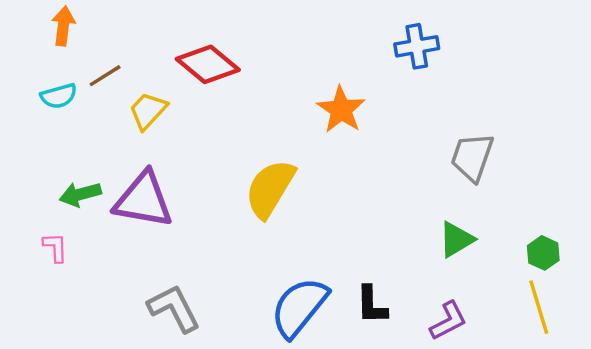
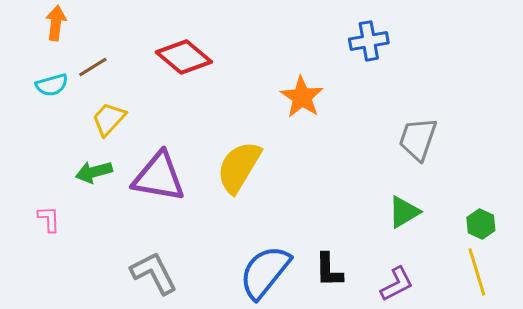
yellow trapezoid: (148, 111) -> (109, 119), moved
green arrow: (80, 194) -> (94, 172), moved
purple triangle: (143, 200) -> (159, 177), moved

